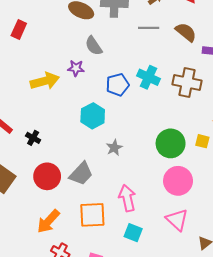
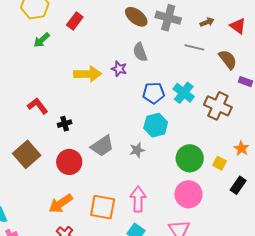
cyan hexagon: (93, 116) -> (156, 125), moved
black cross: (33, 138) -> (65, 124), turned 32
gray trapezoid: (81, 174) -> (102, 146), moved

